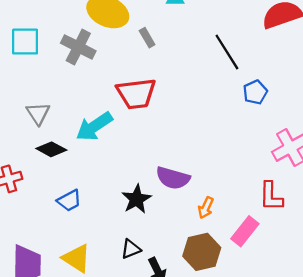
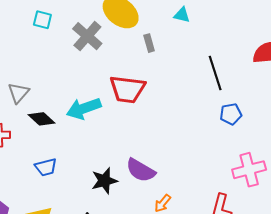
cyan square: (25, 42) -> (42, 20), size x0.7
gray triangle: (38, 113) -> (18, 93), moved

